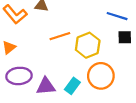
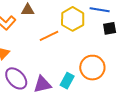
yellow hexagon: (88, 45) -> (73, 19), moved
purple ellipse: (19, 76) -> (16, 78), turned 60

